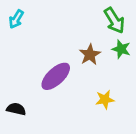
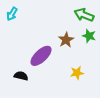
green arrow: (114, 20) -> (84, 15), turned 144
black semicircle: (16, 109) -> (21, 76), moved

